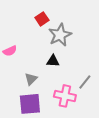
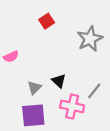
gray star: (60, 35) -> (90, 39), moved
black triangle: (53, 61) -> (59, 81), moved, turned 40

